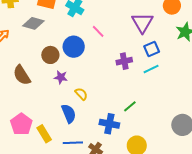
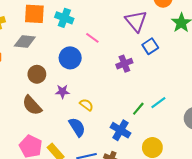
brown circle: (50, 55) -> (37, 74), moved
cyan line: (151, 69) -> (158, 103), moved
brown semicircle: (22, 75) -> (32, 105), moved
blue cross: (109, 124) -> (120, 130), turned 30

